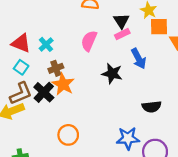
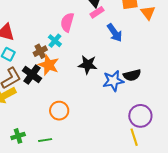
cyan cross: (46, 44) -> (55, 41), moved
black star: (112, 74) -> (88, 65), moved
blue star: (128, 138) -> (113, 81), moved

